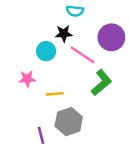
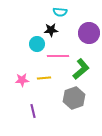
pink line: (82, 55) -> (58, 56), moved, turned -35
pink star: (27, 79) -> (22, 80), moved
gray hexagon: (69, 122) -> (74, 98), moved

